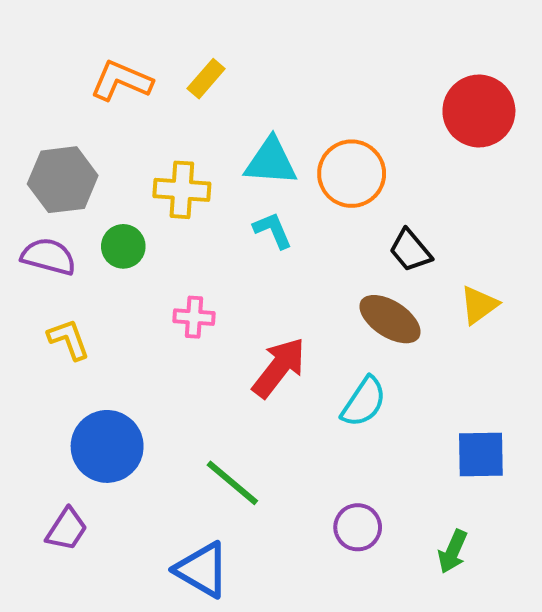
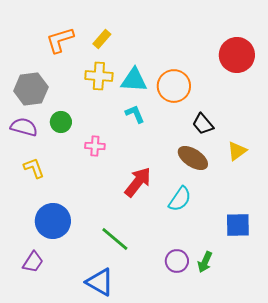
orange L-shape: (121, 81) -> (60, 40), turned -40
yellow cross: (182, 190) -> (99, 76), moved
pink cross: (194, 317) -> (95, 146), moved
green arrow: (453, 552) -> (205, 262), moved

